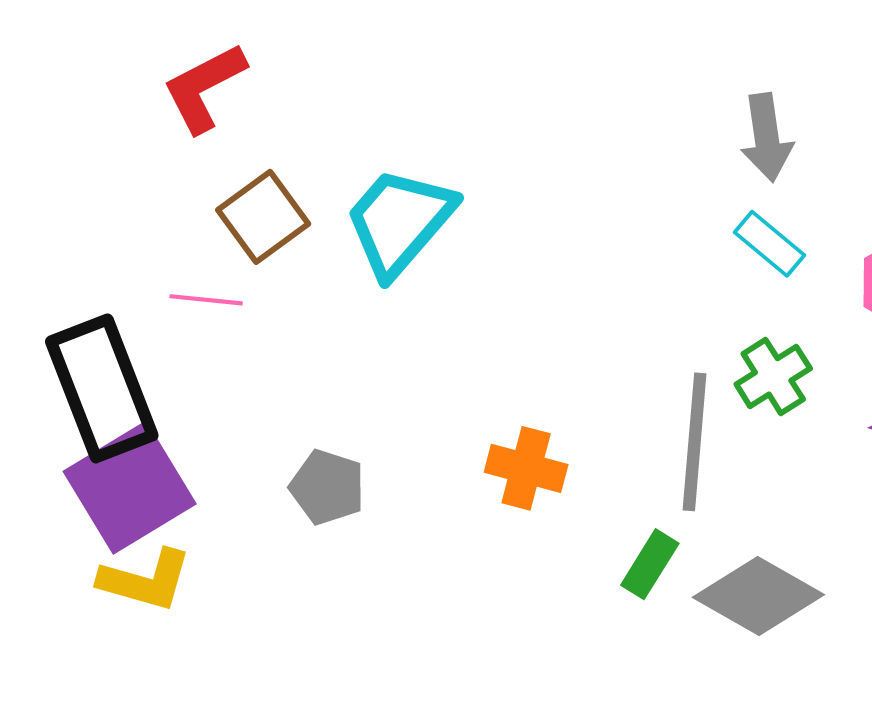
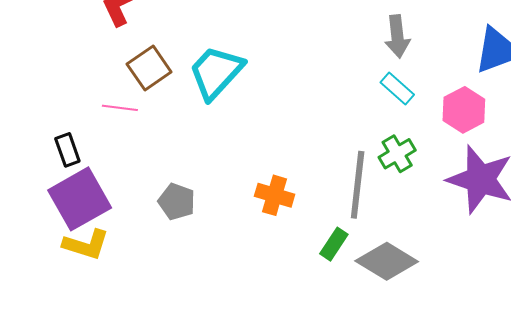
black rectangle: (102, 388) -> (67, 150), size x0.5

